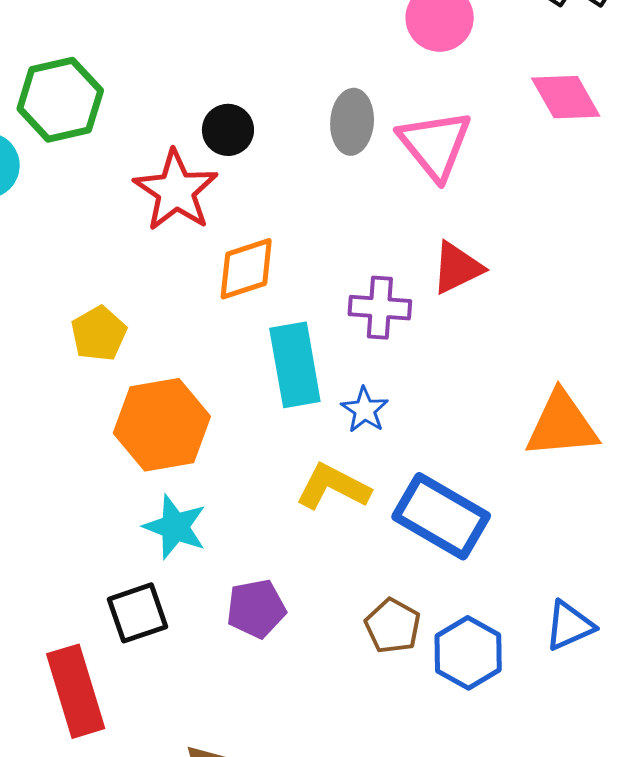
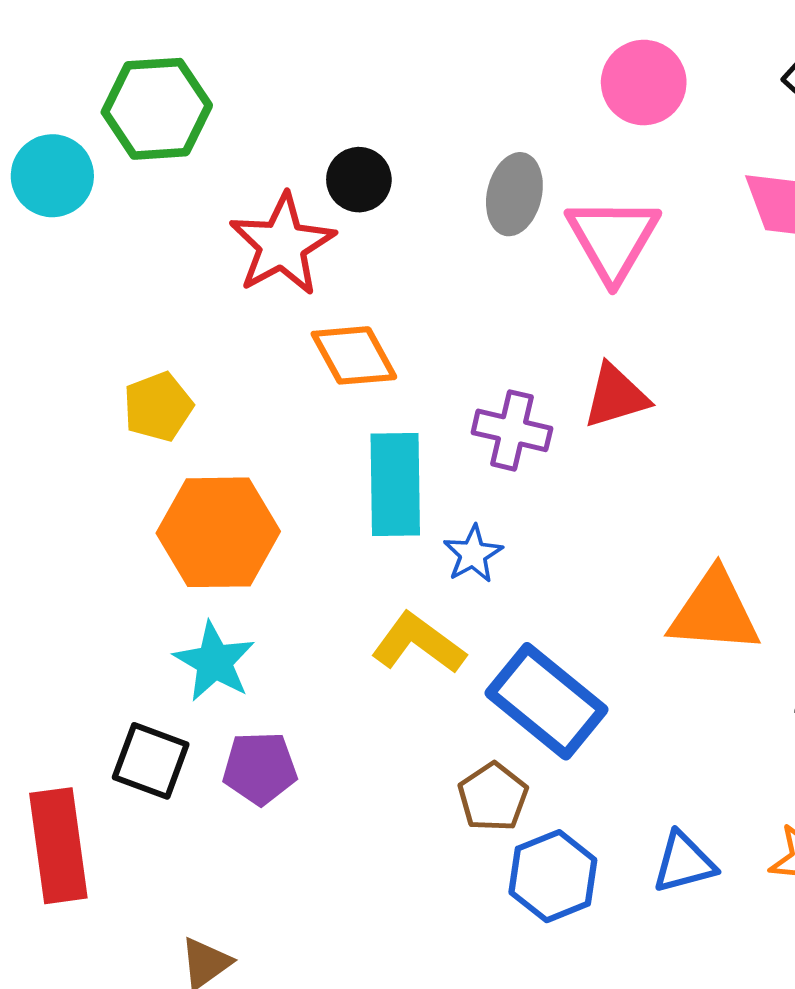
orange diamond: (246, 269) -> (354, 355), turned 70
purple pentagon: (256, 609) -> (260, 768), moved
black square: (138, 613) -> (151, 761), turned 30
brown pentagon: (393, 626) -> (493, 797), moved

